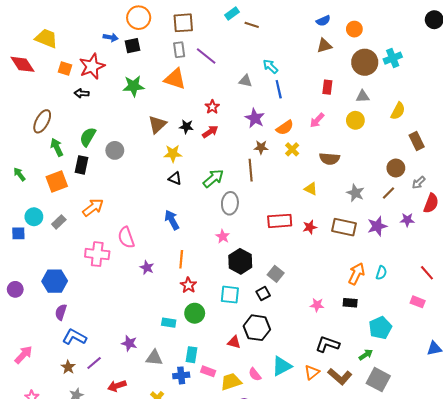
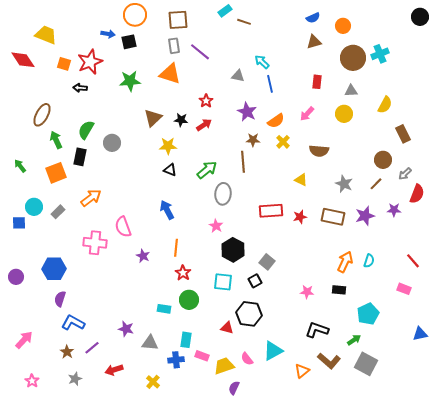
orange triangle: (312, 372) -> (302, 371), moved

